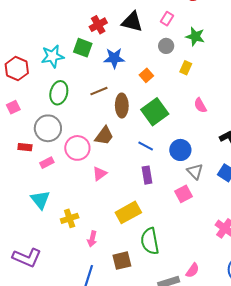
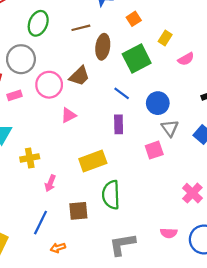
yellow rectangle: (186, 68) -> (165, 38), moved
pink semicircle: (200, 105) -> (186, 59), turned -98
pink semicircle: (192, 270) -> (169, 233), moved, turned 49

